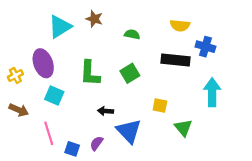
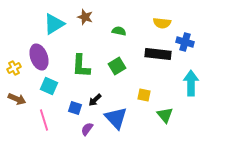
black arrow: (105, 111) -> (95, 100), turned -48
blue square: (72, 149) -> (75, 108), moved

